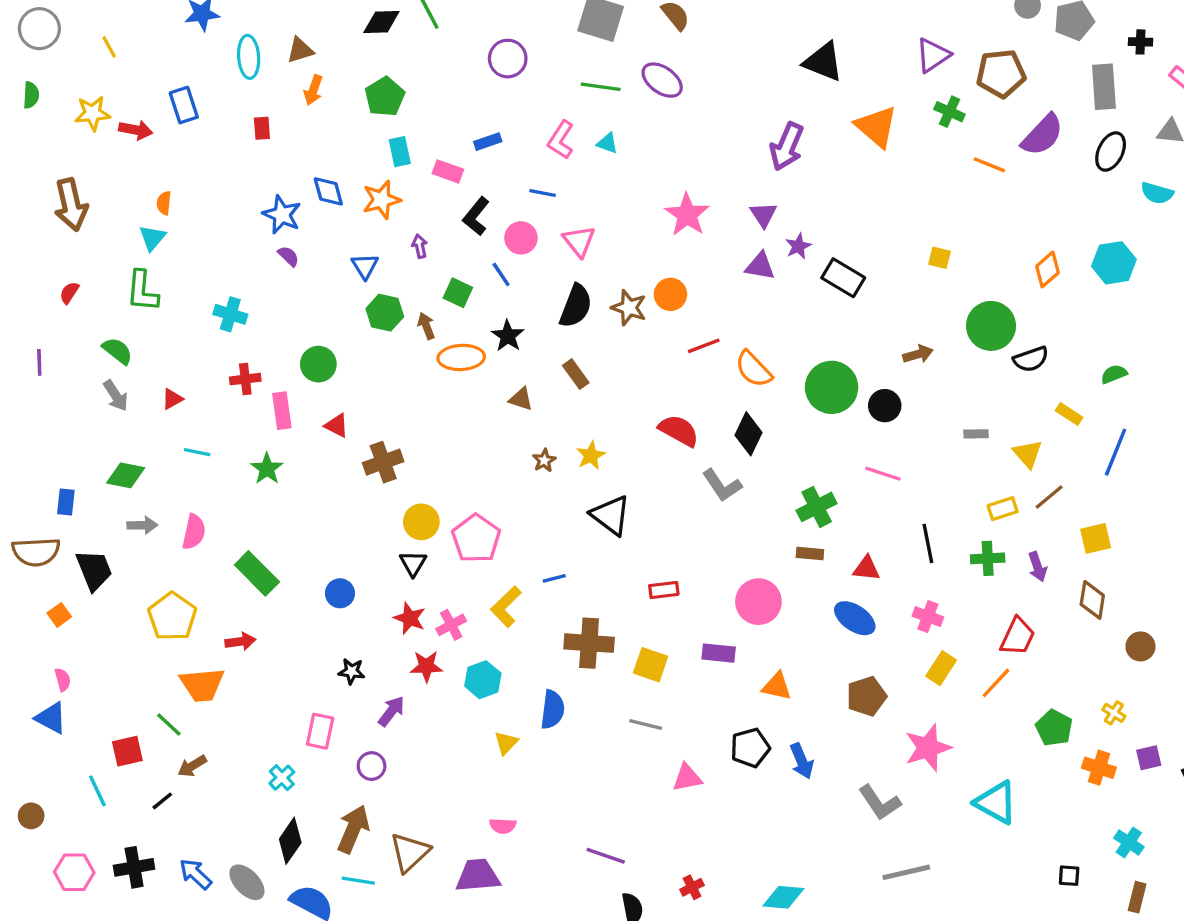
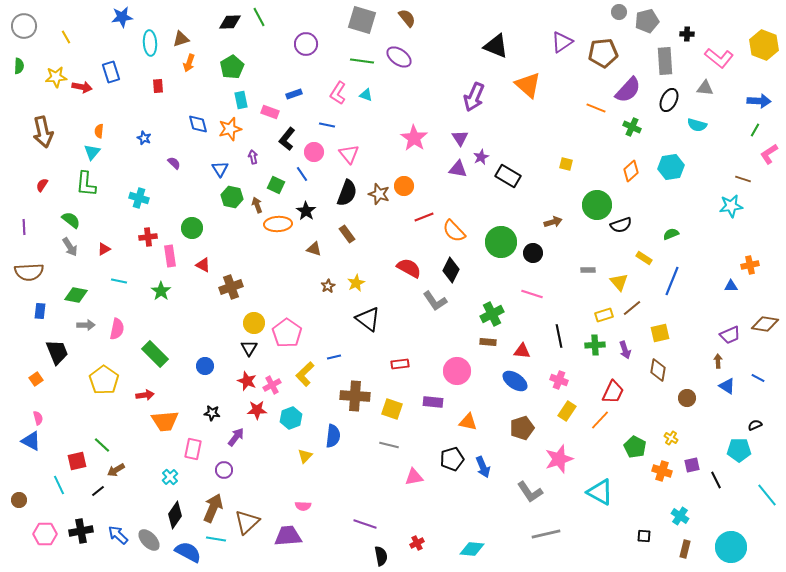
green cross: (949, 112) -> (632, 127), moved
blue star: (282, 215) -> (144, 138), moved, size x0.6
brown semicircle: (36, 552) -> (29, 272), moved
orange trapezoid: (202, 685) -> (165, 421), moved

